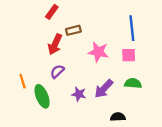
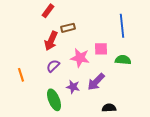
pink star: (98, 52) -> (80, 58), moved
pink square: (129, 55) -> (101, 49), moved
green semicircle: (133, 83) -> (123, 60), moved
green ellipse: (42, 96) -> (54, 100), moved

